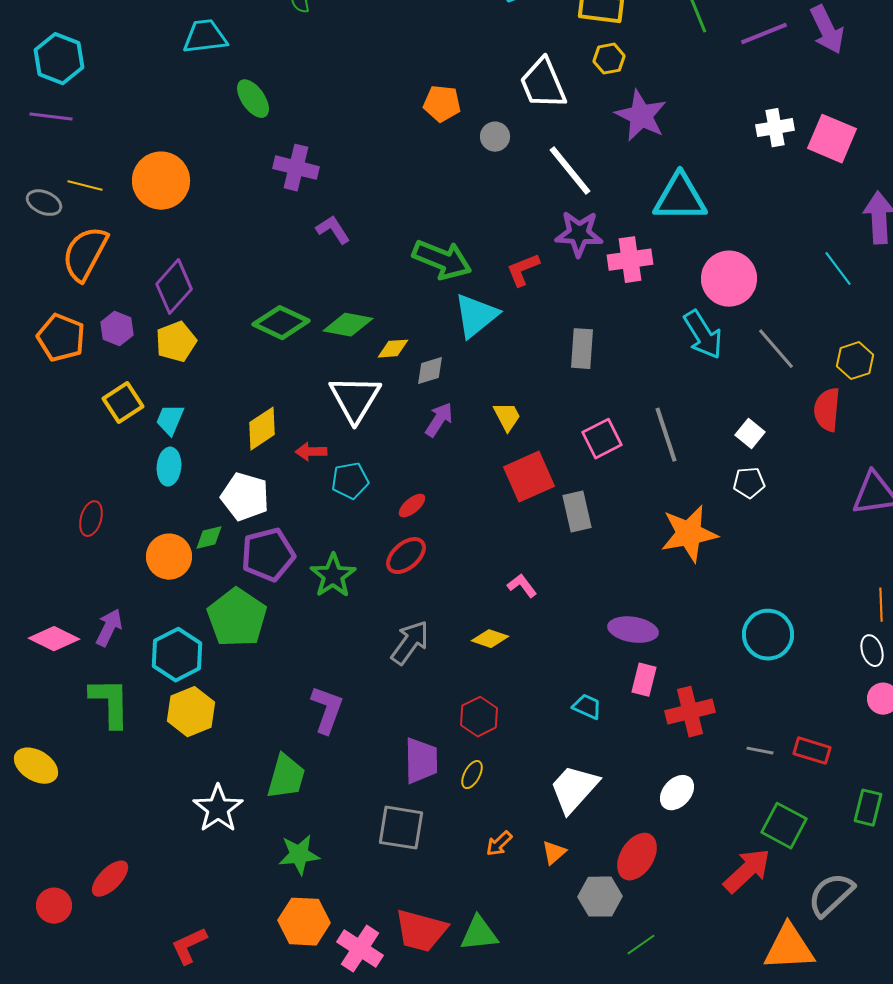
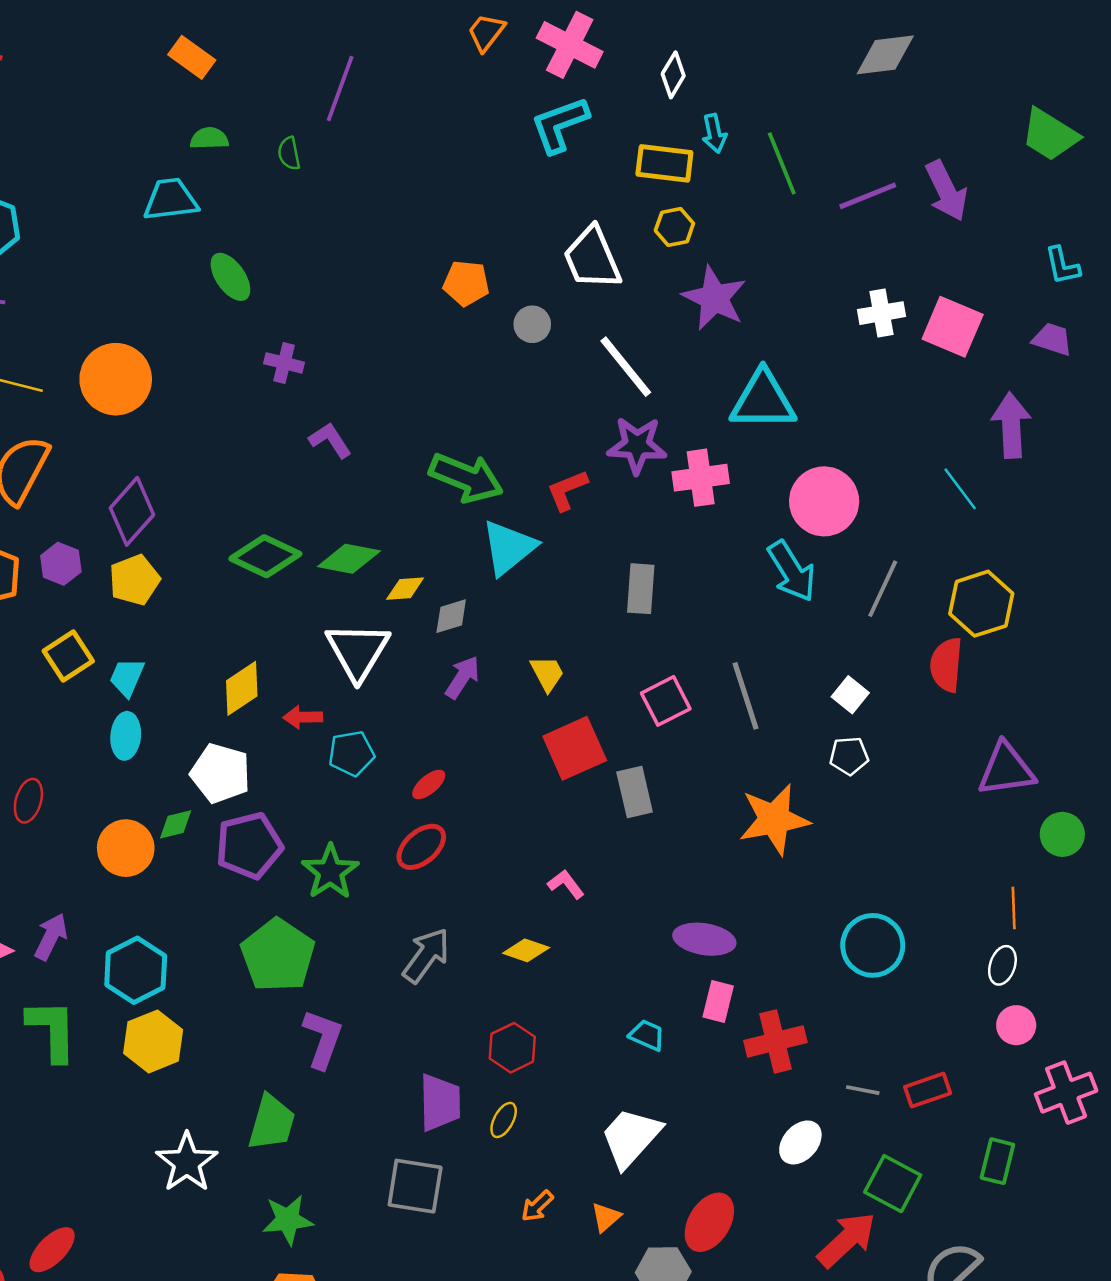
purple cross: (296, 168) -> (284, 363), size x0.7
gray line: (776, 349) -> (883, 589), turned 66
yellow hexagon: (855, 361) -> (981, 604), size x1.4
green pentagon: (237, 618) -> (278, 955), moved
white ellipse: (872, 651) -> (1002, 965), turned 36
red rectangle: (812, 751) -> (928, 1090), turned -36
white ellipse: (677, 793) -> (800, 1142), moved

